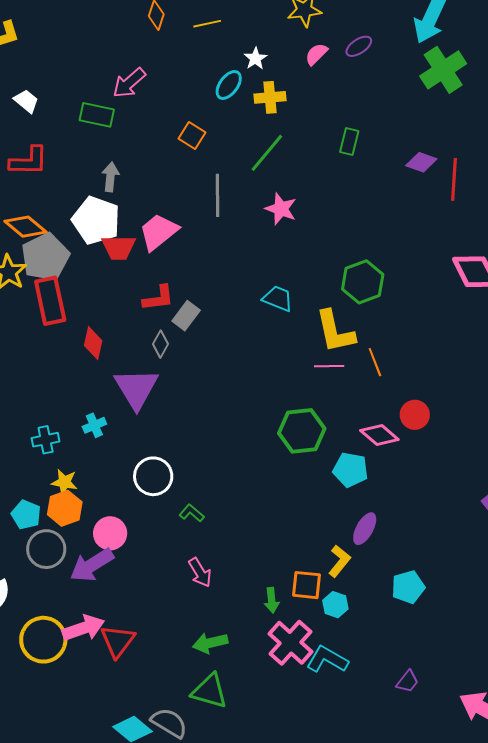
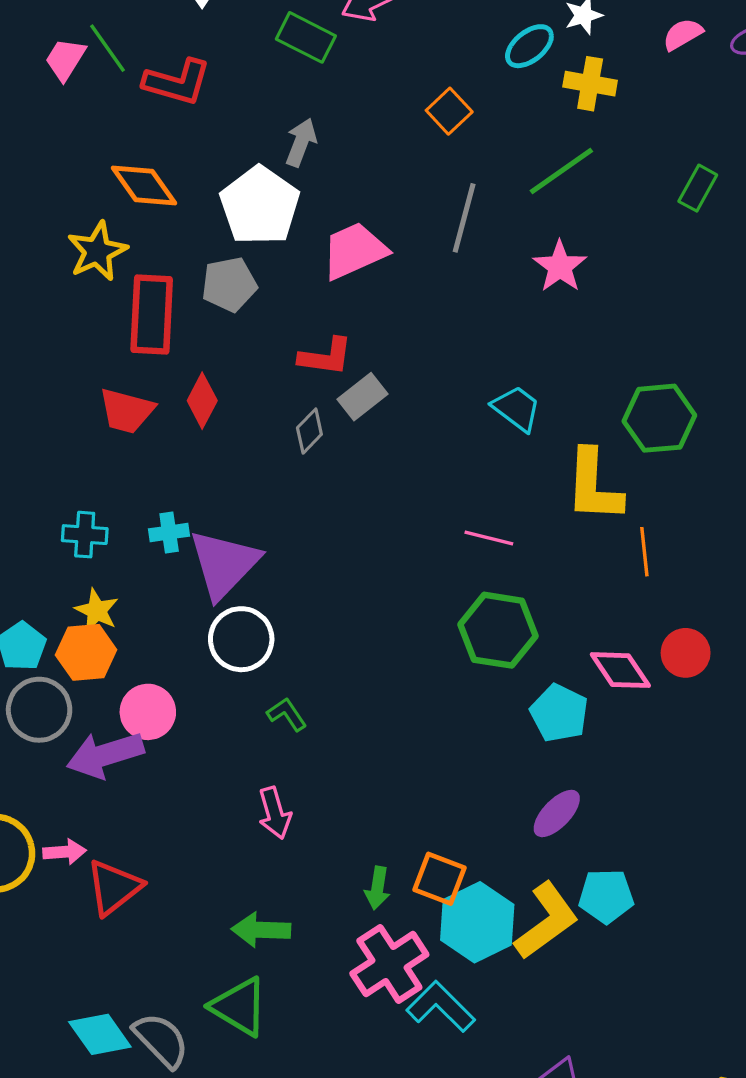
red trapezoid: (119, 247) -> (126, 411), moved
gray pentagon: (45, 257) -> (229, 284), moved, size x0.7
pink line: (329, 366) -> (489, 538), moved
purple triangle: (136, 388) -> (224, 564), moved
yellow L-shape: (339, 561) -> (546, 921), moved, size x1.5
cyan pentagon: (408, 587) -> (606, 896), moved
cyan hexagon: (335, 605) -> (477, 922), size x1.8
pink arrow: (83, 628) -> (65, 852), size x0.6

